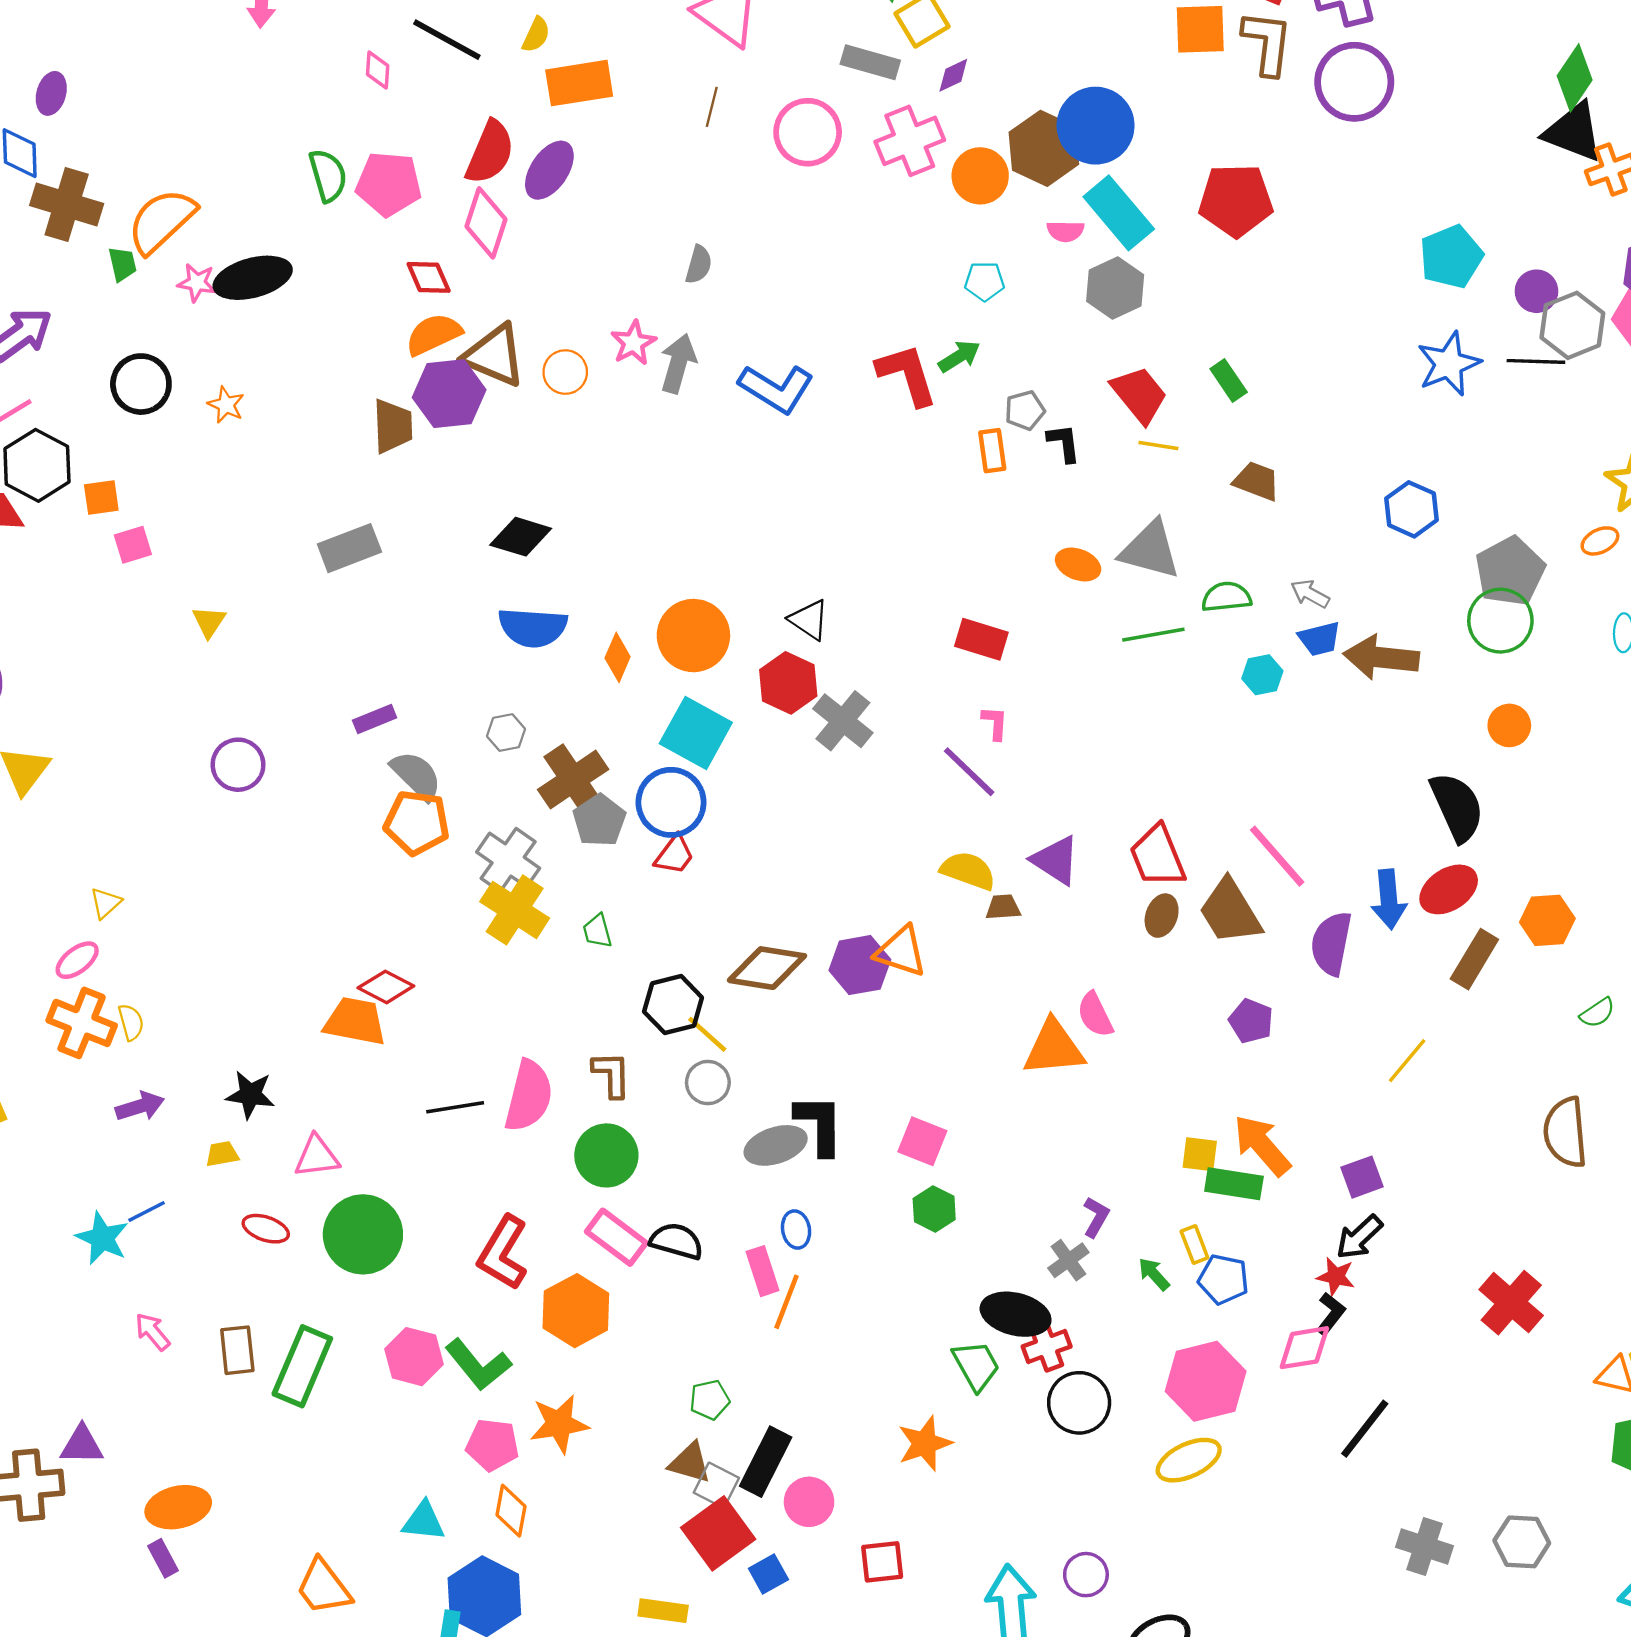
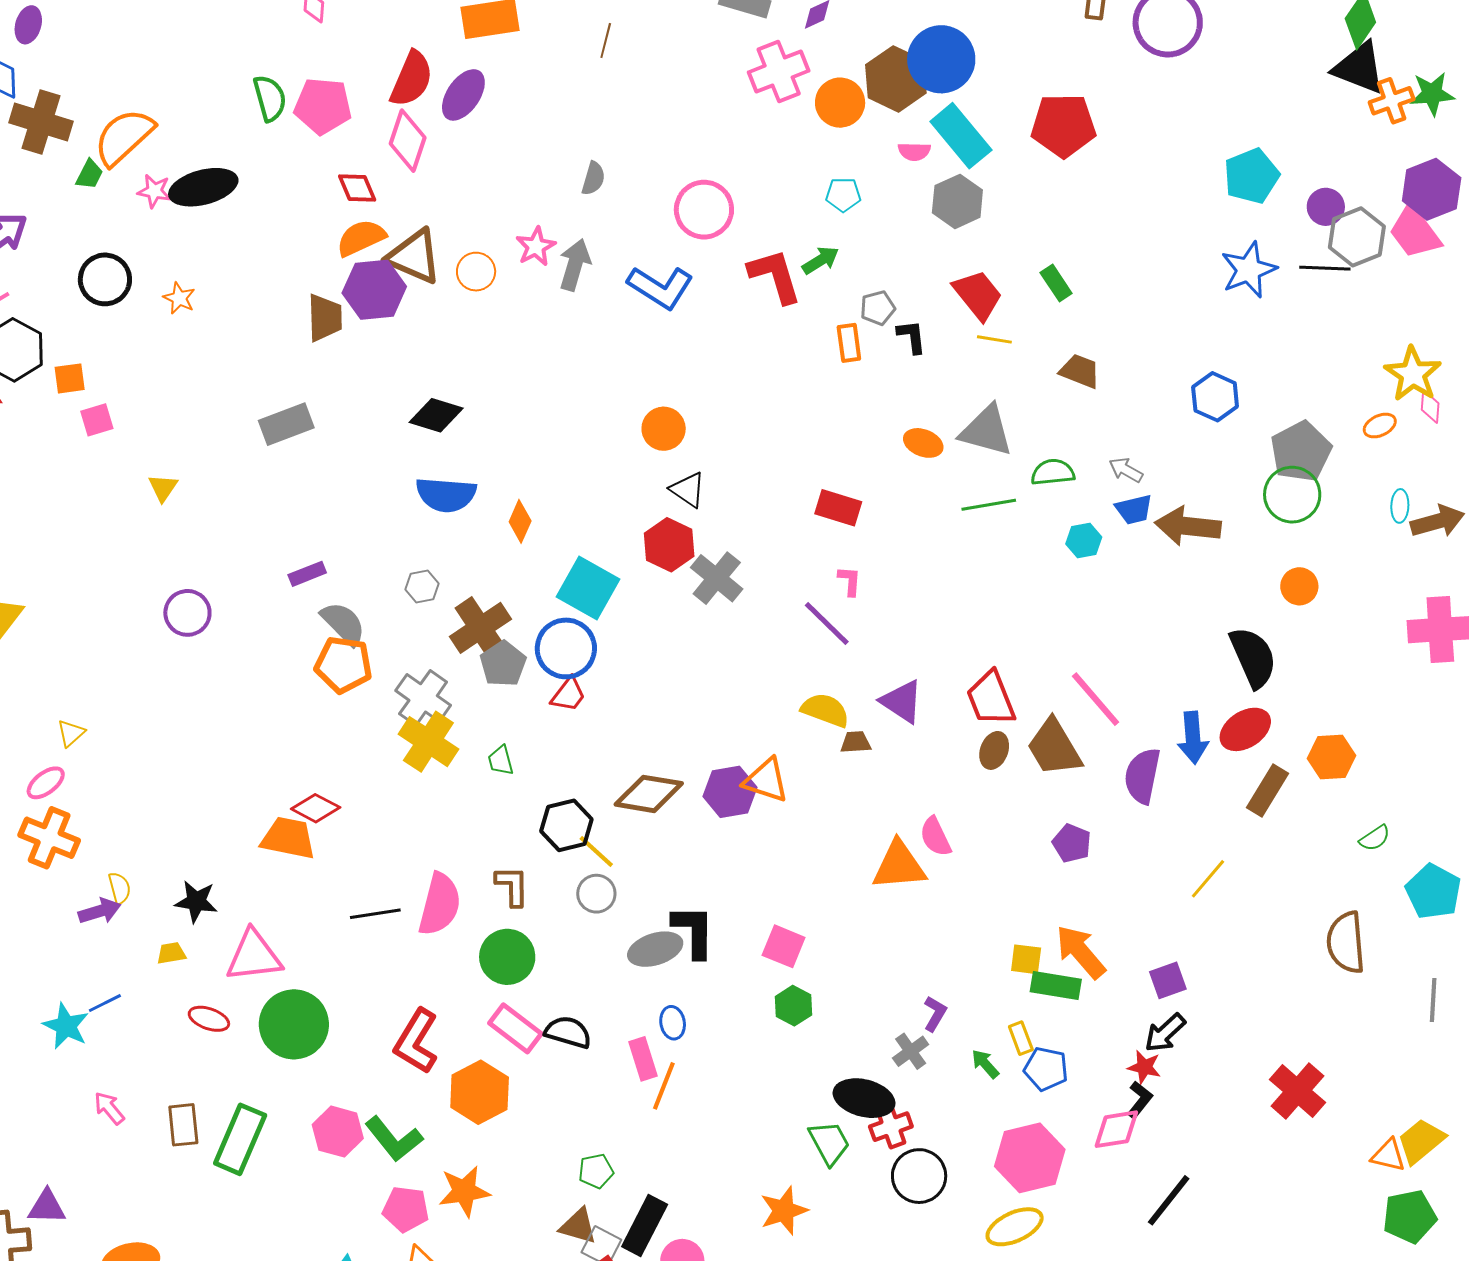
pink circle: (808, 132) -> (704, 210), moved
green trapezoid: (122, 264) -> (89, 174), turned 40
orange circle: (693, 636) -> (664, 429), moved, size x0.7
yellow semicircle: (131, 1022) -> (119, 888), moved
pink triangle: (317, 1157) -> (254, 956), size x1.4

